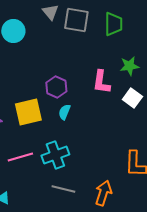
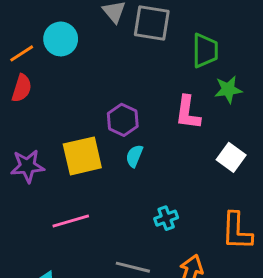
green trapezoid: (113, 24) -> (205, 51), moved
white square: (132, 98) -> (231, 157), moved
cyan cross: (55, 155) -> (166, 218), moved, size x0.6

